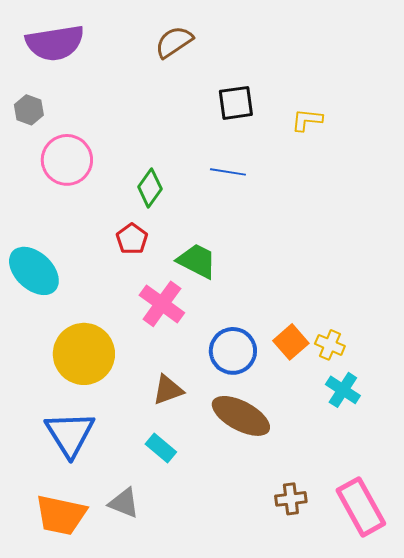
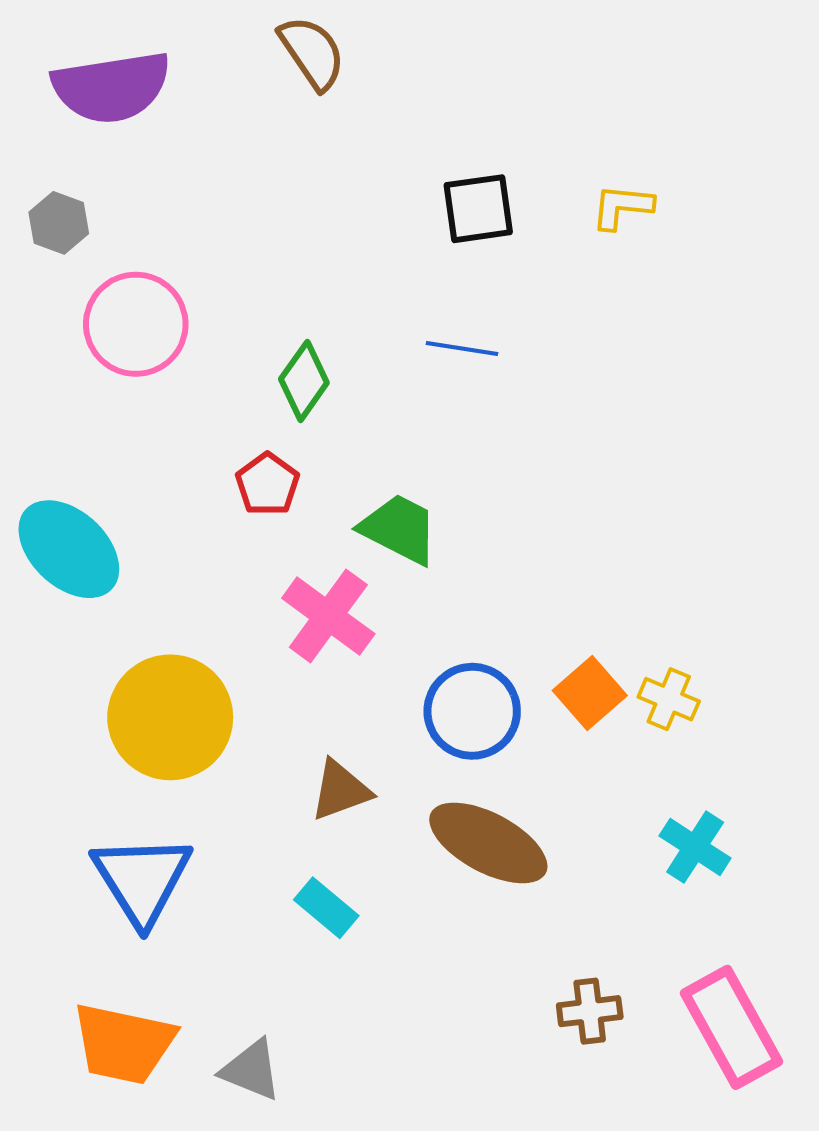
brown semicircle: (174, 42) -> (312, 53), moved, turned 90
yellow L-shape: (307, 120) -> (622, 207), moved
cyan cross: (343, 390) -> (695, 847), moved
gray triangle: (124, 503) -> (251, 1070), moved

